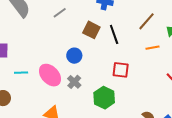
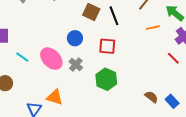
red square: (121, 70) -> (107, 46), moved
cyan line: (21, 73) -> (22, 57), turned 40

